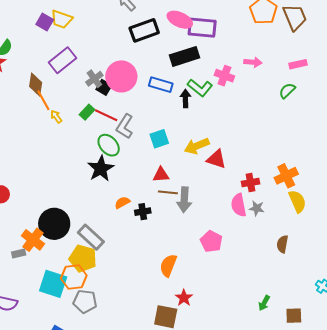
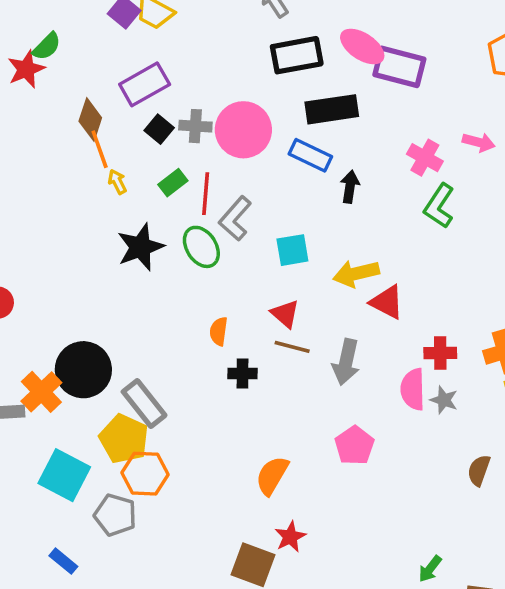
black rectangle: (184, 56) -> (332, 109), moved
gray cross: (94, 79) -> (195, 126), turned 30
black square: (104, 87) -> (159, 129), moved
green L-shape: (200, 88) -> (439, 206), moved, turned 75
red line: (106, 115) -> (206, 194), turned 60
black star: (101, 169) -> (140, 247), moved
red triangle: (161, 175) -> (285, 314), turned 36
gray arrow: (184, 200) -> (346, 362), moved
orange semicircle: (122, 203) -> (219, 331), moved, turned -63
orange hexagon: (74, 277) -> (145, 474), moved

